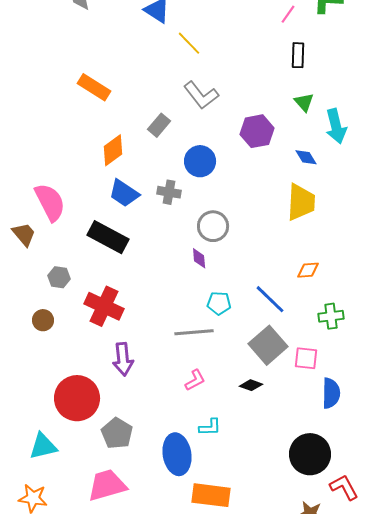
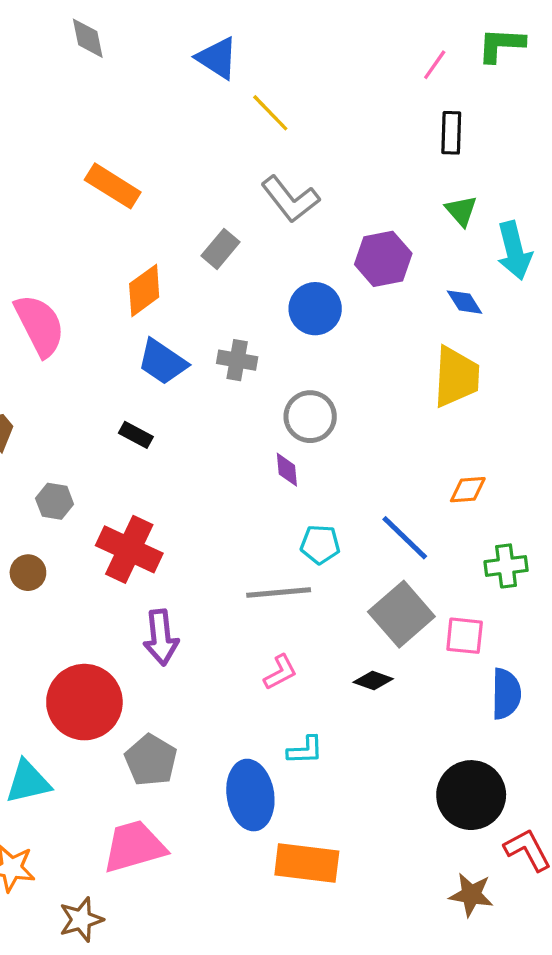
blue circle: (200, 161) -> (315, 309), moved
pink semicircle: (50, 202) -> (40, 325), moved
black rectangle: (108, 237) -> (136, 435), size x0.5

